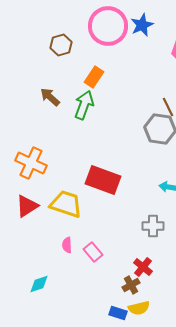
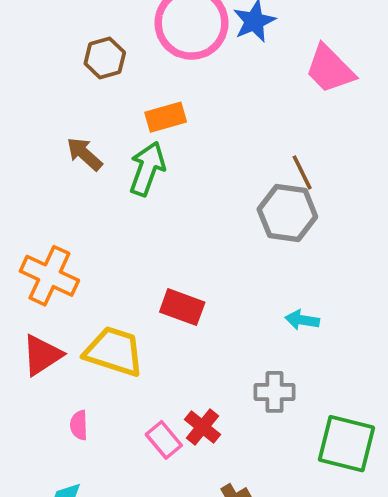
orange rectangle: (94, 77) -> (166, 117), turned 40
red rectangle: (103, 180) -> (182, 307), size x0.7
pink semicircle: (67, 245) -> (79, 425), moved
red cross: (143, 267) -> (203, 427), moved

